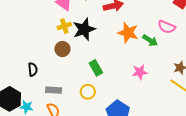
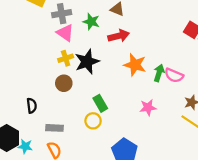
pink semicircle: (167, 27) -> (174, 75), moved
green arrow: (150, 40) -> (159, 73), turned -105
yellow circle: (88, 92) -> (93, 121), moved

